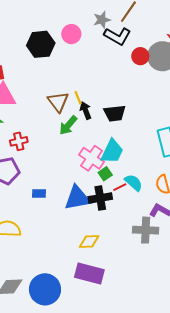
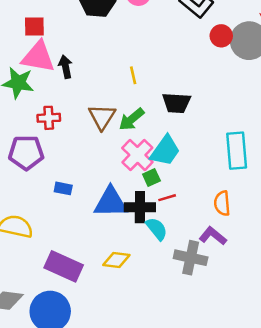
brown triangle: (58, 102) -> (102, 117), moved
black arrow: (86, 111) -> (66, 67), moved
green arrow: (68, 125) -> (132, 119), moved
cyan semicircle: (134, 183) -> (157, 229), moved
purple rectangle: (89, 273) -> (64, 266), moved

